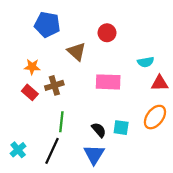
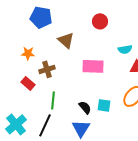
red circle: (107, 33) -> (100, 21), moved
red rectangle: (30, 92) -> (28, 83), moved
cyan cross: (18, 150) -> (16, 124), size x1.5

